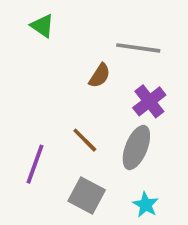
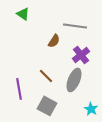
purple line: (35, 164) -> (19, 89), turned -30
cyan star: (146, 205) -> (91, 109), moved

